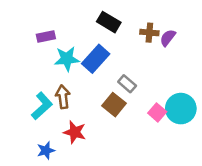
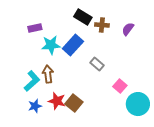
brown cross: (149, 33) -> (102, 25), moved
brown square: (114, 105) -> (74, 103), moved
cyan circle: (181, 109) -> (138, 104), moved
blue star: (46, 150) -> (35, 106), moved

